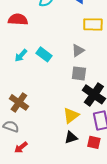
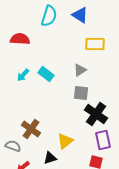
brown cross: (19, 102) -> (31, 129), moved
yellow triangle: (71, 115) -> (65, 141), moved
black triangle: (71, 137) -> (50, 158), moved

